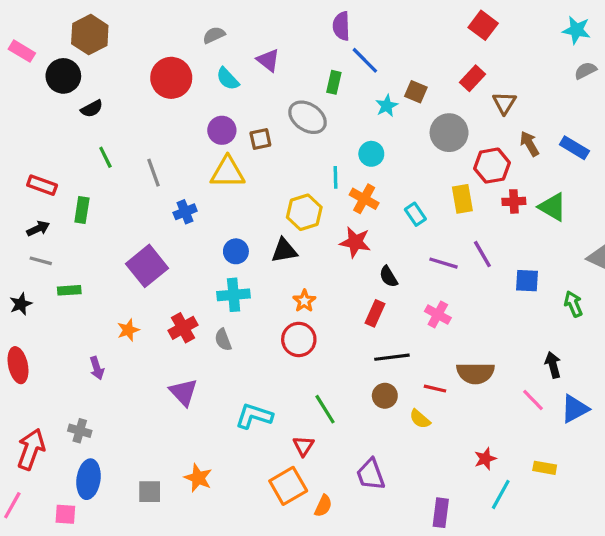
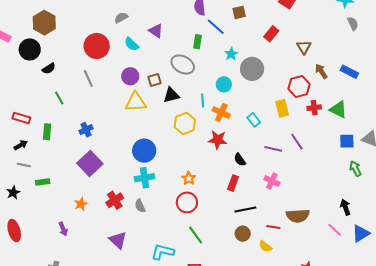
gray semicircle: (585, 71) -> (353, 24), turned 96
red rectangle: (473, 78) -> (271, 34), moved
brown square: (416, 92) -> (239, 12), moved, turned -32
gray circle: (449, 133) -> (252, 69), moved
gray line: (153, 173) -> (88, 78), moved
blue cross: (185, 212) -> (86, 130), moved
blue circle: (236, 251) -> (144, 151), size x1.5
black triangle: (284, 251) -> (171, 95), moved
blue square: (527, 281) -> (347, 141), moved
green line: (325, 409) -> (196, 235), moved

